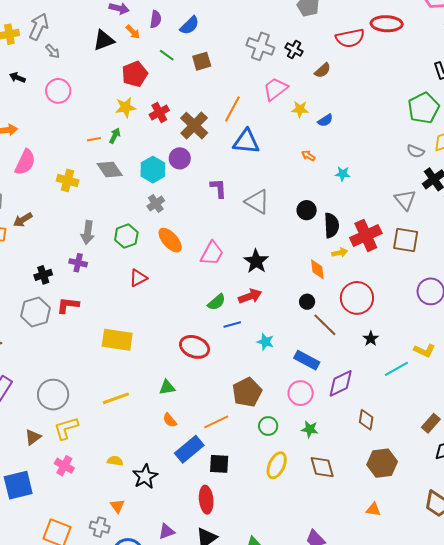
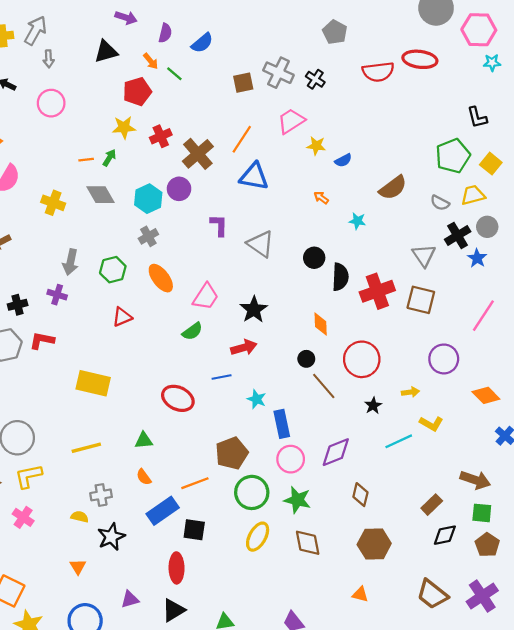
orange arrow: (133, 32) -> (151, 61), moved
gray arrow: (53, 51) -> (49, 59), turned 35
brown square: (202, 61) -> (243, 83), moved
brown semicircle: (323, 70) -> (393, 188), moved, size x1.5
yellow arrow: (340, 253) -> (410, 392), moved
green semicircle: (217, 302) -> (192, 331), moved
blue rectangle: (307, 360) -> (282, 424), moved, turned 45
green circle: (268, 426) -> (252, 492), size x1.6
green star: (310, 429) -> (297, 500), size x1.4
gray cross: (100, 527) -> (101, 495), moved, turned -30

